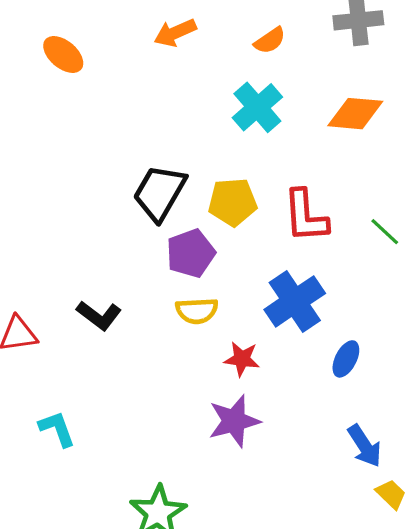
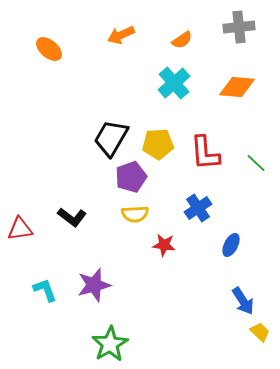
blue cross: (295, 301) -> (198, 208), size x0.7
purple star: (234, 421) -> (94, 285), moved

